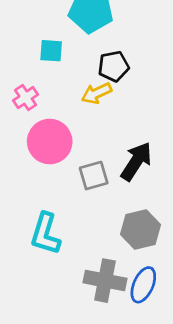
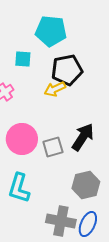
black pentagon: (114, 66) -> (67, 70), size x1.4
pink circle: (50, 142) -> (22, 139), moved

